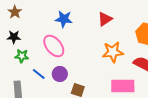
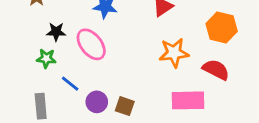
black star: (14, 37) -> (56, 32), moved
purple circle: (60, 74) -> (97, 102), moved

